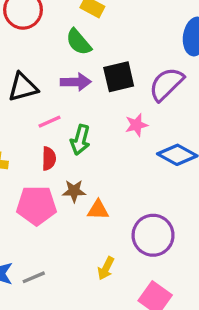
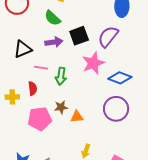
pink line: (49, 122) -> (41, 68), turned 40
pink star: (136, 125) -> (93, 63), size x1.6
red semicircle: (49, 159) -> (33, 88), moved
purple circle: (153, 235) -> (116, 109), moved

